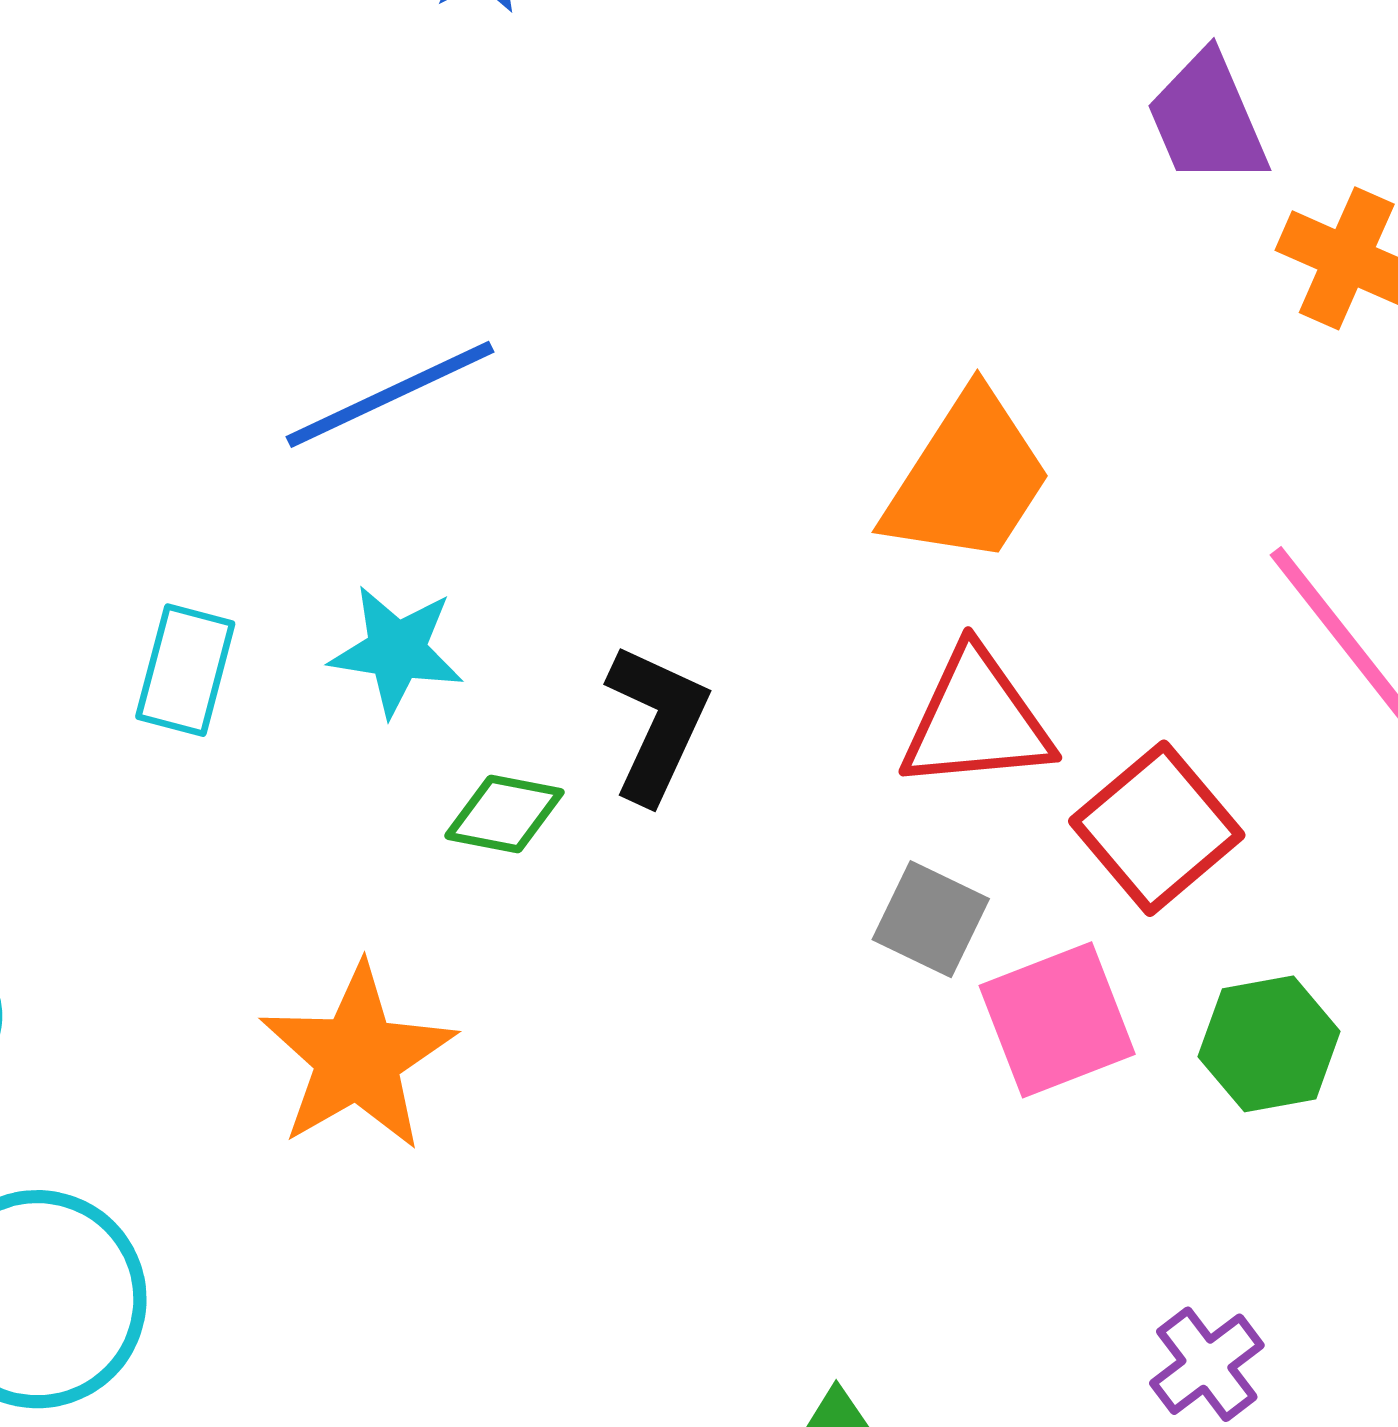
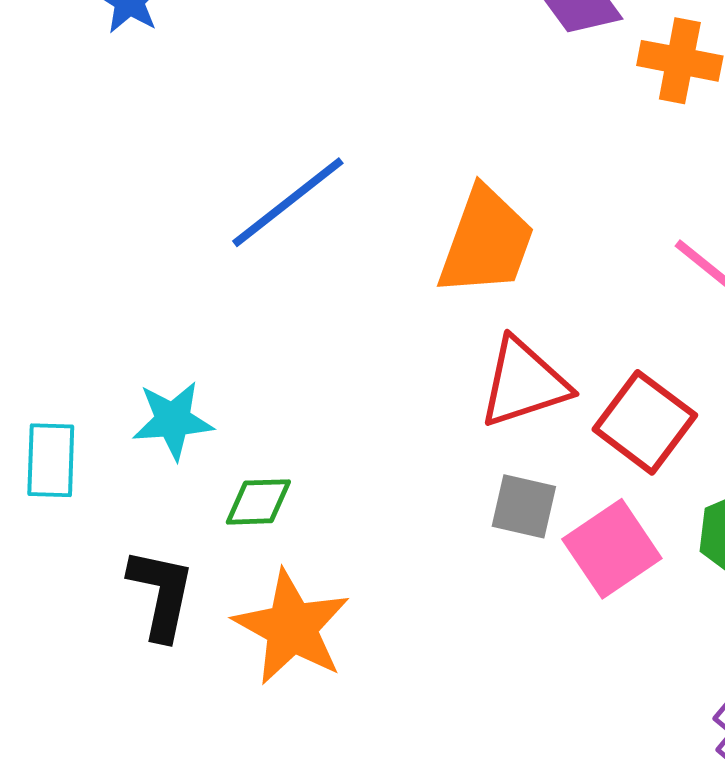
blue line: (390, 394) -> (288, 202), moved
black L-shape: (657, 723) -> (161, 594), moved
orange star: (358, 1058) -> (292, 628), moved

